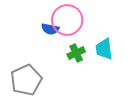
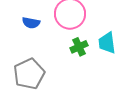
blue semicircle: (50, 29) -> (31, 23), moved

